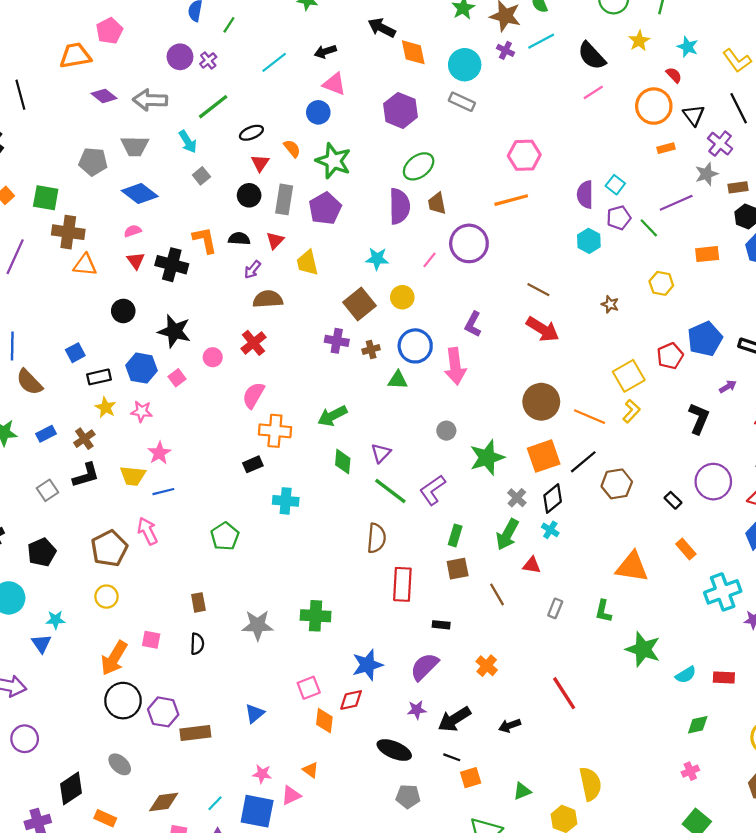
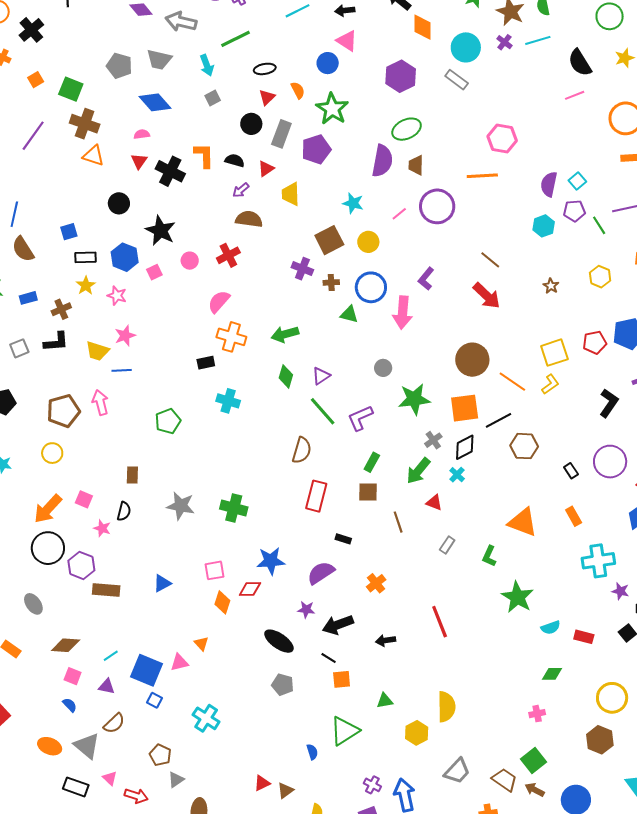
pink star: (262, 774) -> (102, 528), moved

